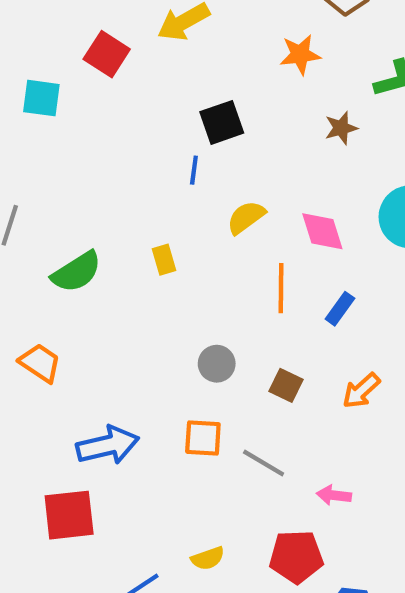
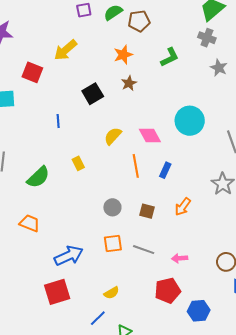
brown star: (341, 128) -> (129, 83), moved
blue line: (194, 170) -> (58, 121), moved
yellow semicircle: (208, 558) -> (112, 293), moved

